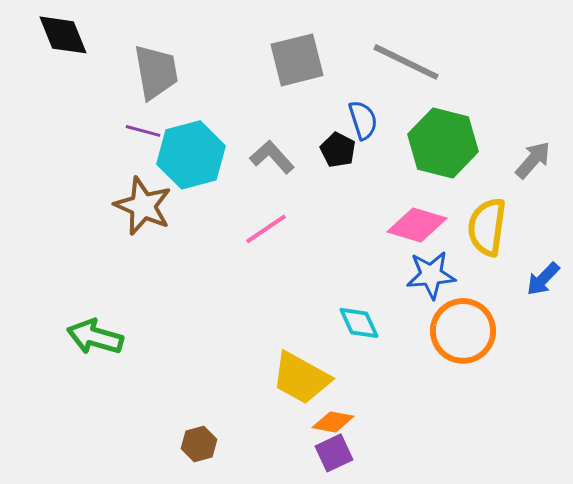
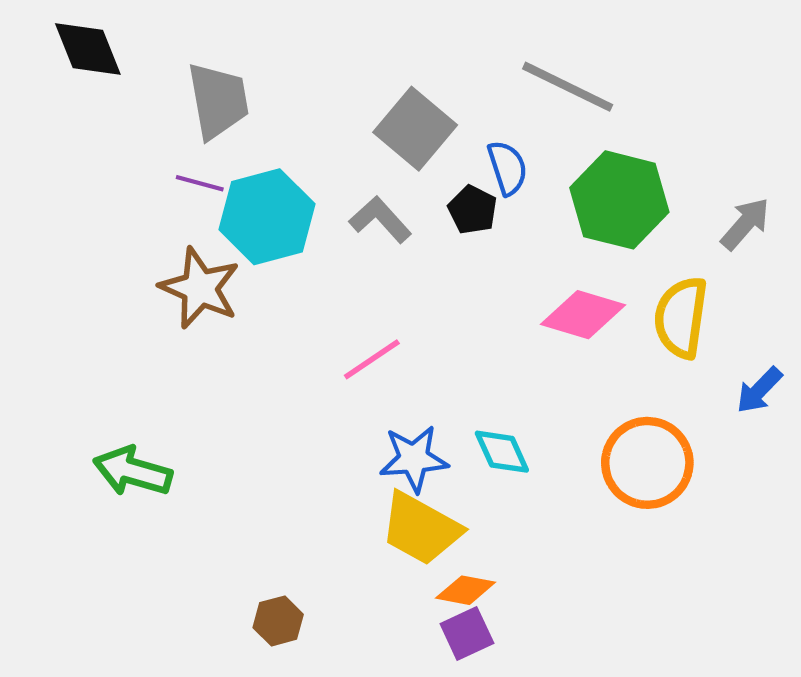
gray square: (297, 60) -> (415, 129), moved, turned -36
pink line: (266, 229) -> (372, 359), moved
blue star: (431, 275) -> (414, 459), moved

